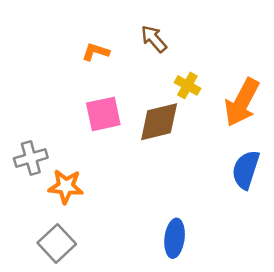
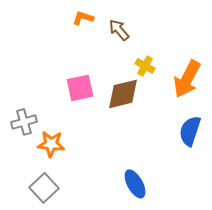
orange L-shape: (96, 52) -> (83, 18), moved
blue ellipse: (175, 238) -> (135, 184), turned -36

